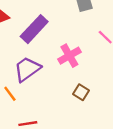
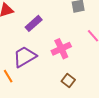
purple rectangle: (34, 29) -> (34, 23), size x0.7

